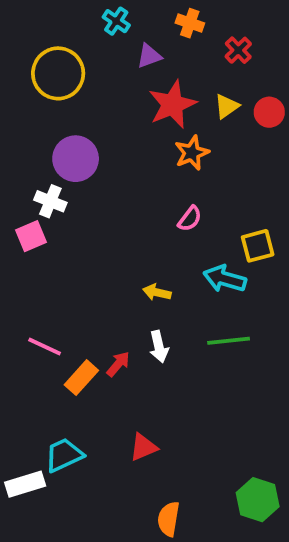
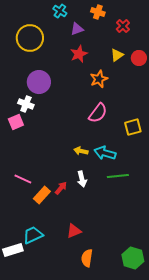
red star: (172, 104) -> (79, 54), moved, size x0.7
pink semicircle: (190, 219) -> (98, 113), size x1.5
cyan arrow: (225, 279) -> (105, 153), moved
orange semicircle: (169, 519) -> (87, 258), moved

